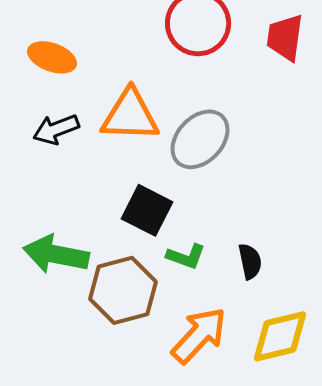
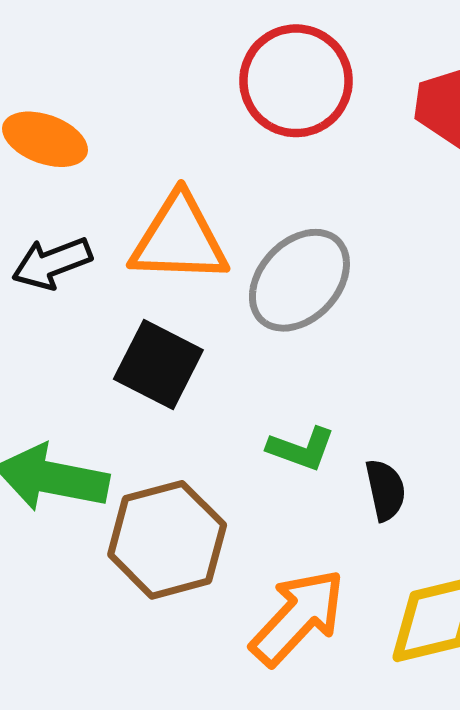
black square: (147, 210) -> (158, 364), moved
green L-shape: (186, 256) -> (301, 449), moved

